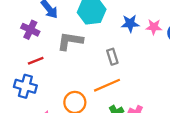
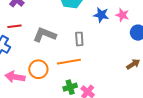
pink star: (154, 27) -> (122, 15), moved
gray L-shape: (70, 41) -> (45, 35), moved

